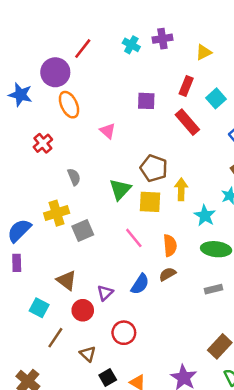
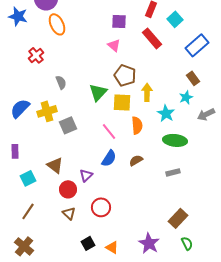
pink triangle: (108, 131) -> (114, 45), moved
blue semicircle: (19, 231) -> (20, 108), moved
orange semicircle: (170, 245) -> (137, 125), moved
blue semicircle: (140, 284) -> (109, 158), moved
cyan square: (39, 308) -> (28, 178), moved, turned 35
brown line: (55, 338) -> (28, 211), moved
brown triangle: (88, 354) -> (69, 213), moved

